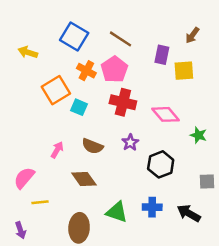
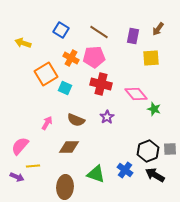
blue square: (74, 36) -> (61, 30), size x0.7
purple rectangle: (162, 55) -> (133, 36), moved
pink pentagon: (114, 69) -> (94, 57), turned 30
green star: (198, 135) -> (154, 109), moved
black hexagon: (161, 164) -> (148, 151), moved
brown diamond: (84, 179) -> (69, 147), turned -55
blue cross: (152, 207) -> (125, 170), turned 35
purple arrow: (21, 230) -> (17, 177), moved, turned -48

